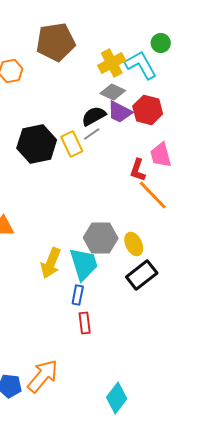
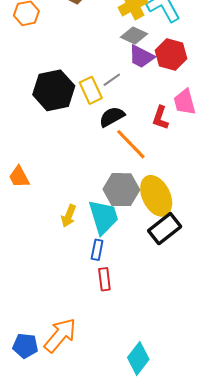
black semicircle: (94, 116) -> (112, 117), moved
orange line: (153, 195) -> (131, 144), moved
yellow ellipse: (134, 244) -> (156, 196), size x1.6
yellow arrow: (51, 263) -> (69, 216), size x0.7

